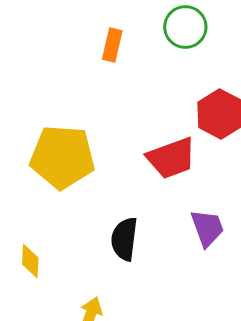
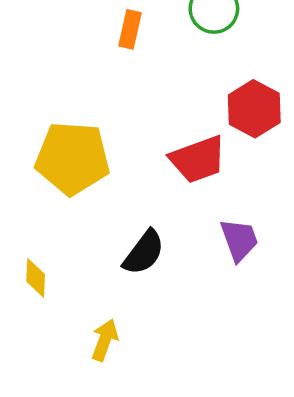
black semicircle: (124, 239) -> (144, 253), turned -150

